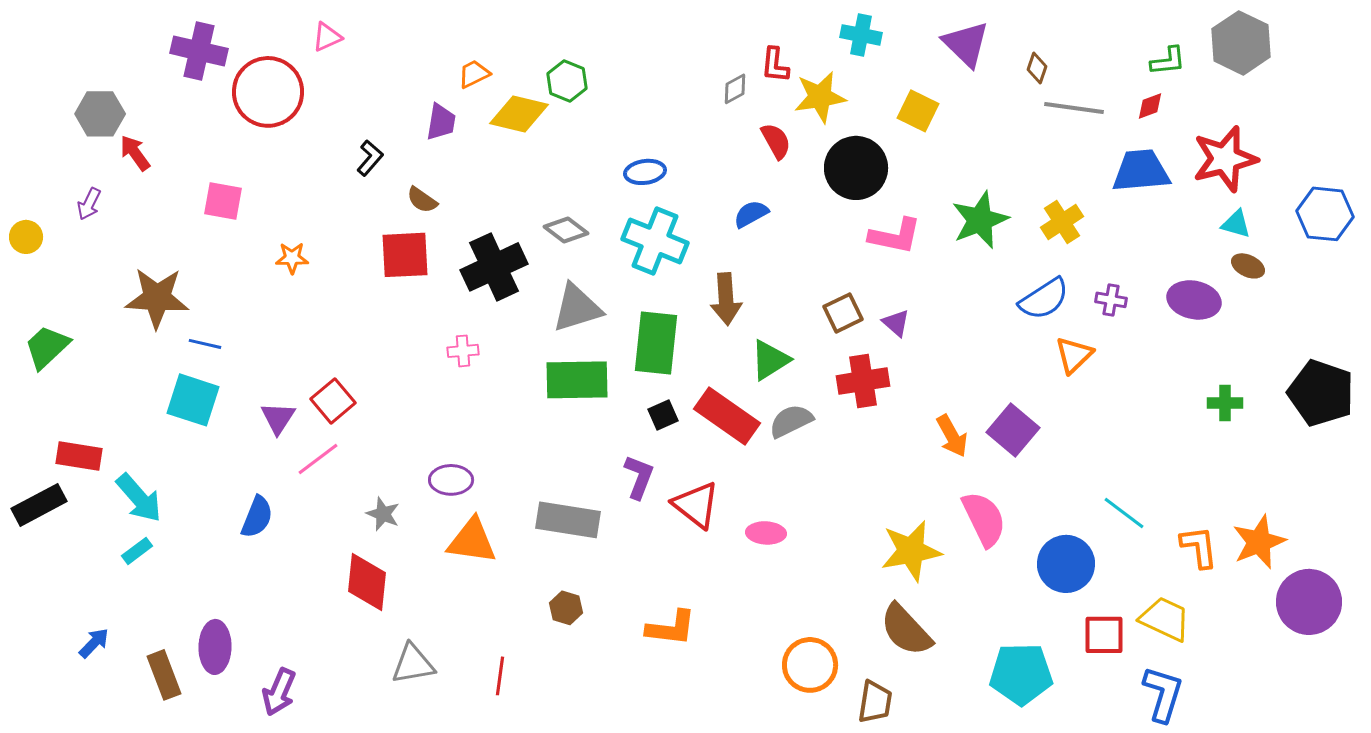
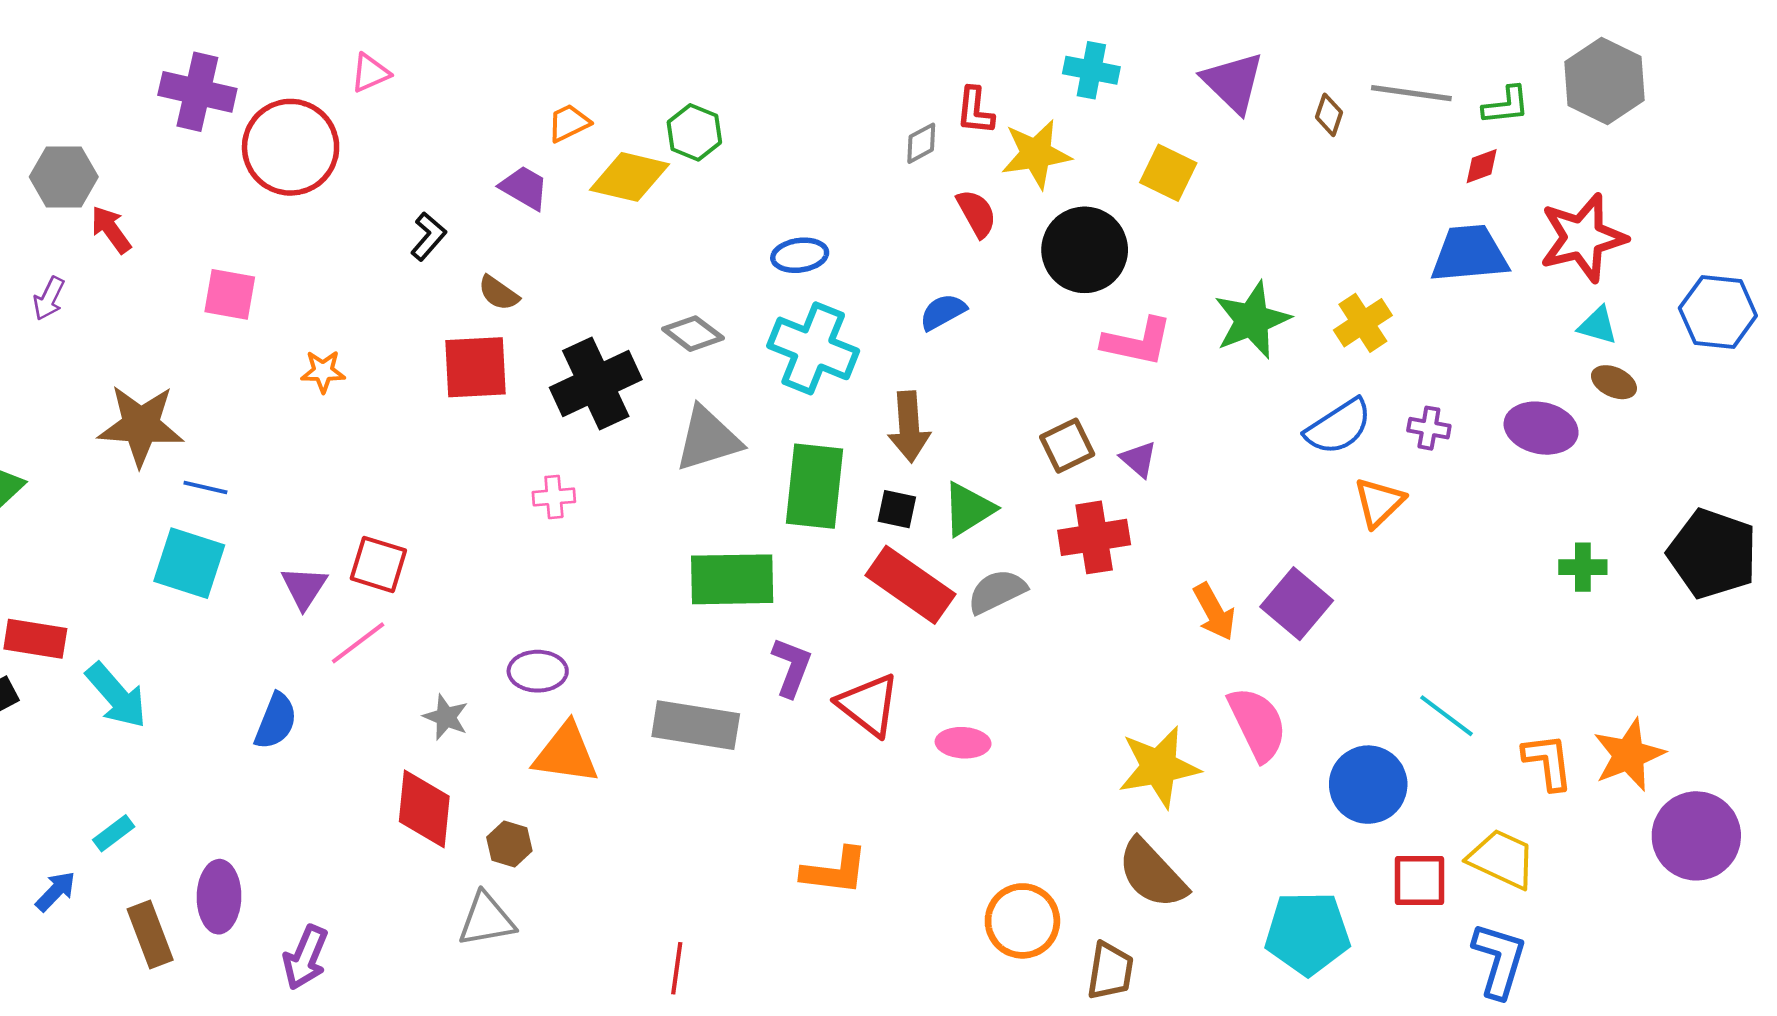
gray line: (1074, 108) -> (1411, 93), moved
purple trapezoid: (441, 122) -> (524, 188), turned -69
green rectangle: (577, 380) -> (732, 579), moved
red square: (333, 401) -> (378, 564), turned -33
black square: (663, 415) -> (897, 509), moved, turned 36
cyan rectangle: (137, 551) -> (114, 833), moved
brown hexagon: (566, 608) -> (509, 844), moved
red line: (500, 676) -> (677, 968), moved

